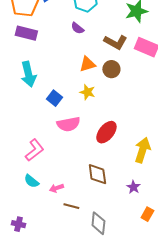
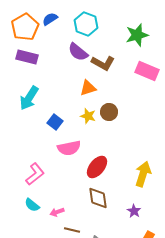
purple semicircle: (77, 28) -> (78, 52), size x1.5
brown L-shape: (115, 42) -> (103, 63), moved
brown circle: (111, 69) -> (109, 112), moved
cyan arrow: (28, 74) -> (29, 98), turned 45
red ellipse: (106, 132) -> (97, 167), moved

